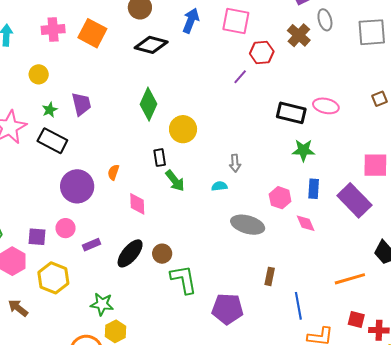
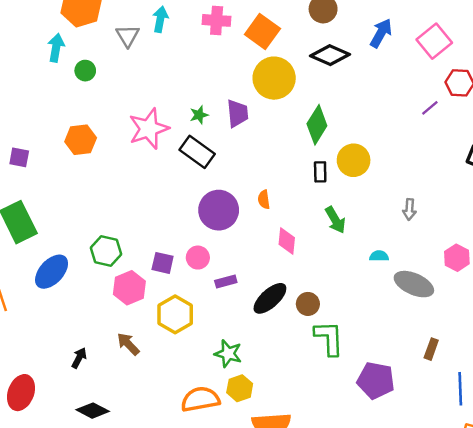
pink square: (236, 21) -> (434, 41), turned 32
yellow circle: (39, 74) -> (274, 78), moved, size x1.8
black rectangle: (160, 158) -> (320, 172), moved
orange semicircle: (113, 172) -> (264, 200), turned -35
cyan semicircle: (219, 186) -> (379, 256), moved

